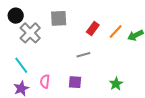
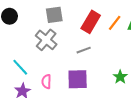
red rectangle: (93, 28) -> (91, 22), size x1.5
gray cross: (30, 33) -> (46, 40), moved
purple square: (75, 82) -> (78, 79), size x1.5

